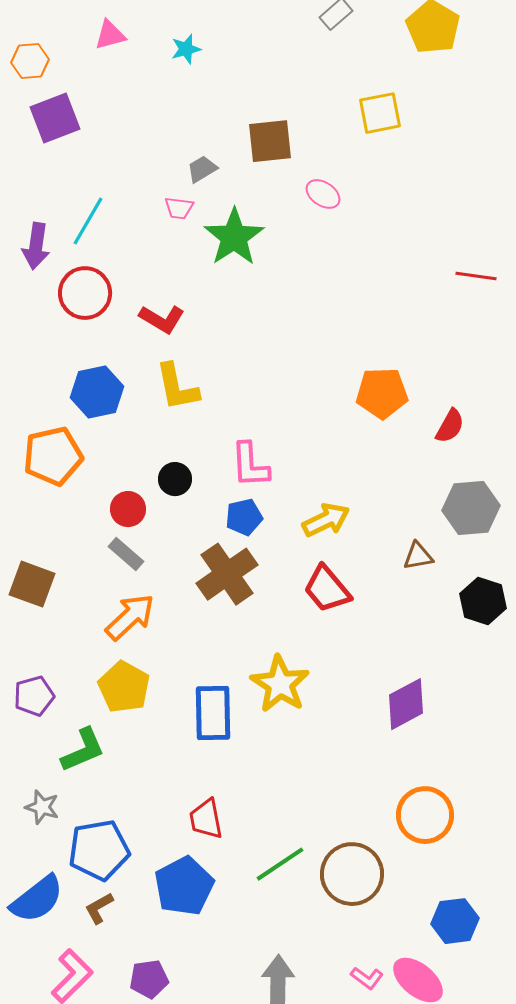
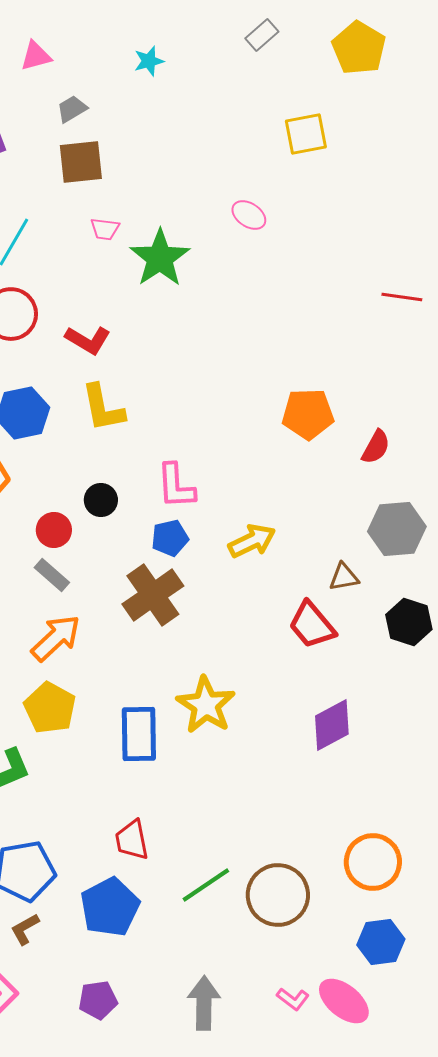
cyan star: (186, 49) -> (149, 61), moved
brown square: (270, 141) -> (81, 162), moved
gray trapezoid: (202, 169) -> (72, 109), moved
red trapezoid: (327, 589) -> (312, 625), moved
orange circle: (425, 815) -> (373, 862), moved
purple pentagon: (149, 979) -> (98, 1000), moved

